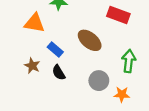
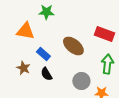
red rectangle: (118, 15) -> (104, 34), moved

